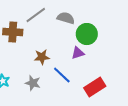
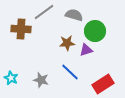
brown star: (42, 57) -> (67, 43), moved

